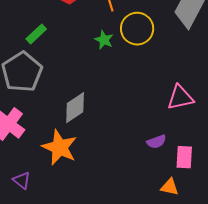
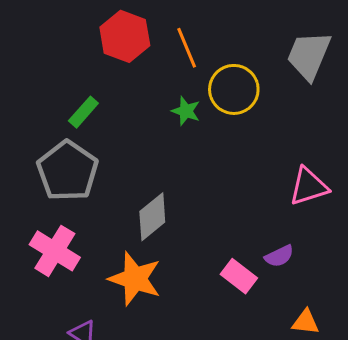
pink rectangle: (184, 157) -> (239, 276), moved, turned -50

